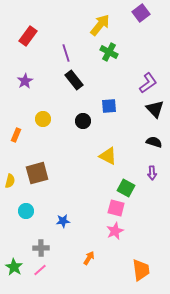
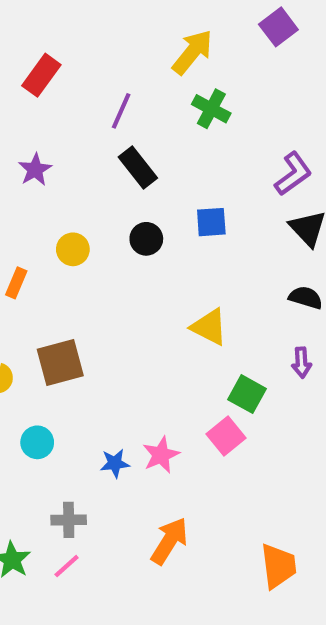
purple line: (66, 53) -> (121, 111), turned 42
black circle: (83, 121) -> (146, 239), moved
pink square: (116, 208) -> (226, 436), turned 36
pink star: (115, 231) -> (161, 455), moved
orange arrow: (89, 258) -> (169, 541), size x1.6

